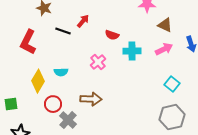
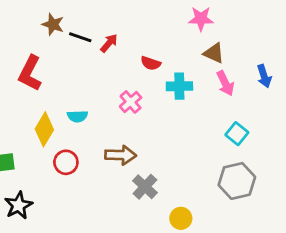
brown triangle: (165, 25) -> (214, 53), moved
black line: (63, 31) -> (80, 37), moved
pink arrow: (164, 49) -> (225, 83), turned 90
gray cross: (68, 120) -> (145, 187), moved

